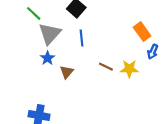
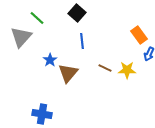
gray triangle: (50, 34) -> (21, 37), moved
brown triangle: (67, 72) -> (68, 73), size x1.5

